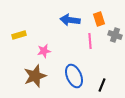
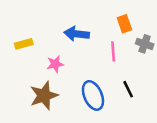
blue arrow: (70, 20) -> (77, 34), moved
black line: (102, 85) -> (128, 89), moved, turned -48

